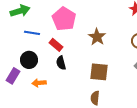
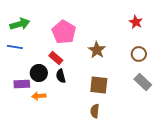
blue line: (32, 33) -> (15, 47), moved
black circle: (29, 60) -> (39, 73), moved
purple rectangle: (13, 76) -> (22, 84), moved, turned 56

